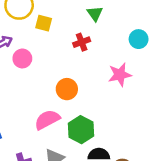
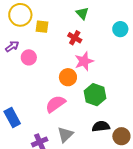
red cross: (82, 42) -> (75, 38), turned -32
pink star: (120, 75) -> (84, 61), moved
green hexagon: (81, 130) -> (95, 95), moved

